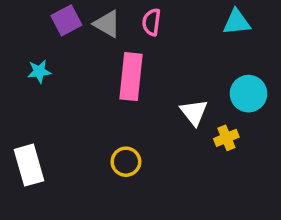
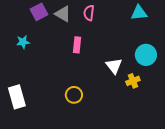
pink rectangle: (131, 77) -> (77, 45), size x0.6

